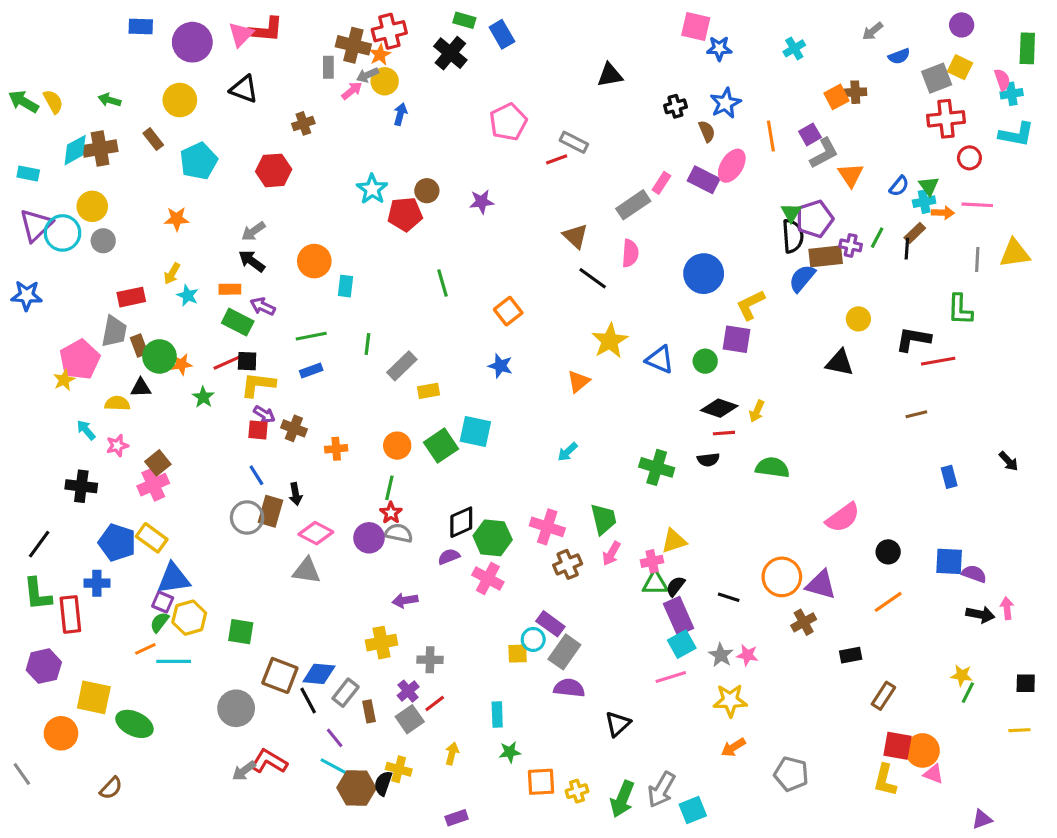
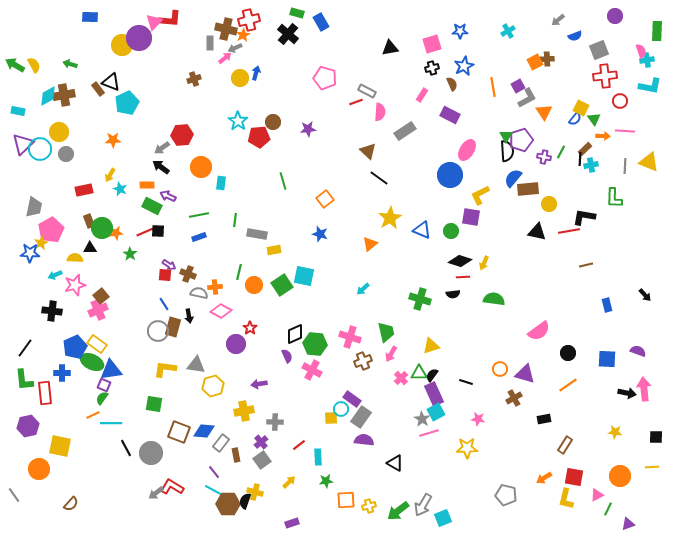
pink square: (696, 27) -> (432, 44), moved, turned -30
purple circle: (192, 42) -> (139, 38), moved
yellow square: (960, 67) -> (581, 108), moved
yellow circle: (385, 81) -> (240, 78), moved
black triangle: (244, 89) -> (111, 82), moved
yellow circle: (180, 100) -> (122, 45), moved
pink pentagon: (508, 122) -> (325, 78), turned -30
pink ellipse: (732, 166) -> (467, 150), moved
red hexagon: (274, 170) -> (182, 135), moved
pink rectangle: (661, 183) -> (422, 95), moved
cyan cross: (924, 202) -> (591, 165), moved
pink semicircle: (630, 253) -> (380, 112), moved
yellow triangle: (1015, 253) -> (649, 162), turned 30
brown rectangle: (826, 256) -> (528, 189), moved
blue star: (27, 295) -> (30, 253), moved
gray trapezoid: (114, 331) -> (34, 207), moved
red line: (938, 361) -> (569, 231), moved
gray rectangle: (402, 366) -> (257, 234), turned 54
yellow L-shape: (258, 385) -> (165, 369), moved
cyan arrow: (86, 430) -> (55, 275), turned -72
pink star: (117, 446) -> (75, 285), size x1.5
green line: (389, 488) -> (239, 272), moved
pink diamond: (316, 533) -> (221, 311), moved
gray semicircle: (399, 533) -> (199, 293), moved
blue pentagon: (117, 543) -> (75, 347), turned 30
purple semicircle: (449, 557) -> (287, 356), turned 88
pink cross: (652, 561) -> (401, 378), moved, turned -32
purple semicircle: (974, 574) -> (638, 351), moved
orange circle: (782, 577) -> (500, 369), size x0.6
pink arrow: (1007, 608) -> (644, 389), size x1.6
yellow hexagon: (189, 618) -> (213, 386), moved
gray star: (721, 655) -> (422, 419), moved
green line: (968, 693) -> (608, 509), moved
black line: (308, 700) -> (126, 448), moved
red line: (435, 704) -> (299, 445), moved
green ellipse: (134, 724) -> (92, 362), moved
black triangle: (618, 724) -> (395, 463), turned -48
orange arrow: (733, 747) -> (544, 478), moved
orange circle: (923, 750) -> (620, 476), moved
yellow arrow: (452, 754) -> (289, 482), turned 32
pink triangle: (933, 774) -> (597, 495), turned -48
green arrow: (622, 799) -> (398, 511), turned 30

